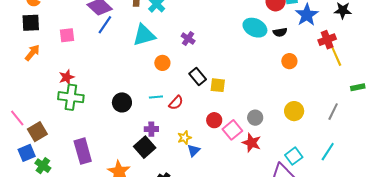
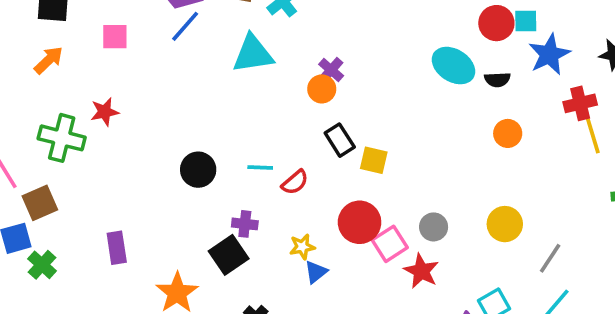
orange circle: (162, 63) -> (322, 89), moved
green cross: (71, 97) -> (62, 138), moved
gray line: (333, 112) -> (550, 258), moved
red circle: (214, 120) -> (360, 222), size x1.5
purple rectangle: (83, 151) -> (117, 248), size x0.7

